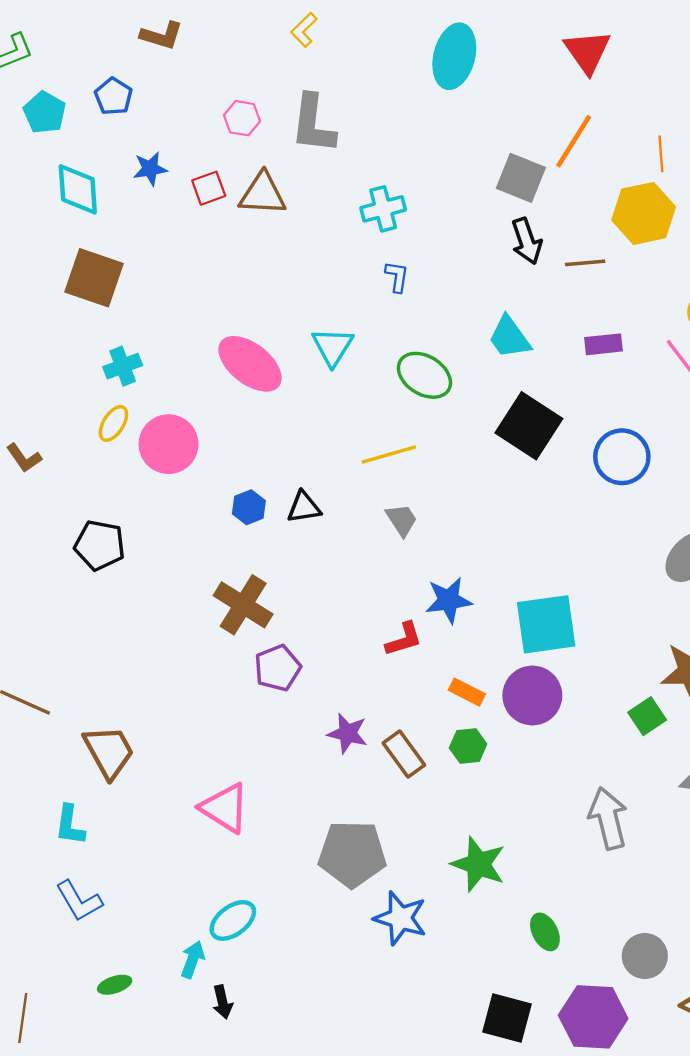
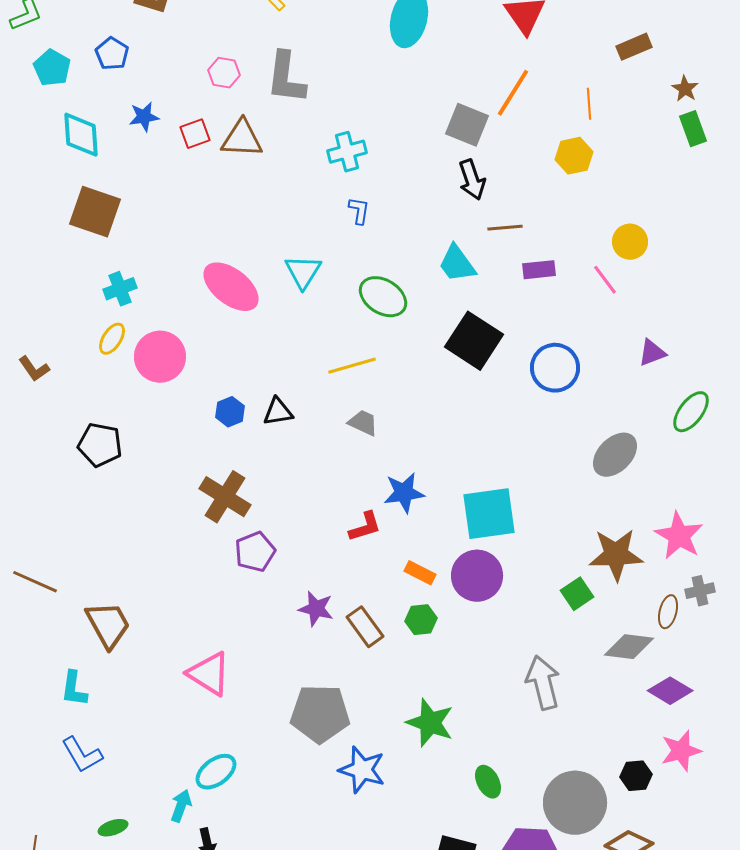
yellow hexagon: (644, 213) -> (574, 156), size x0.7
brown line: (585, 263) -> (505, 228), moved
gray trapezoid: (402, 520) -> (363, 423), turned -32
gray circle: (645, 956) -> (575, 803), size x1.6

